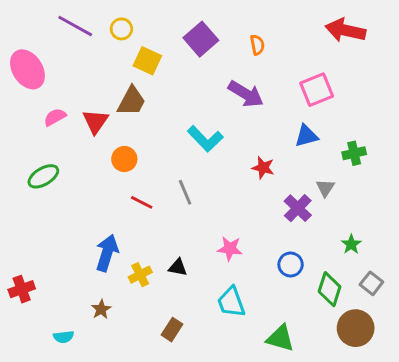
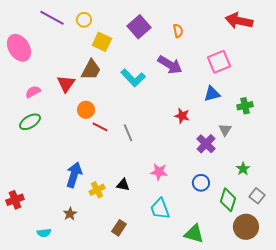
pink semicircle: (55, 117) -> (33, 92), moved
cyan L-shape: (205, 139) -> (133, 78), moved
red line: (142, 202) -> (100, 127), moved

